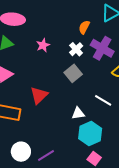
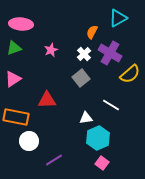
red triangle: (39, 95) -> (47, 100), turned 42
white circle: (21, 152) -> (29, 141), moved

